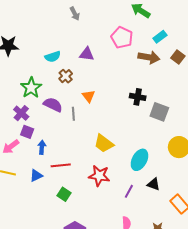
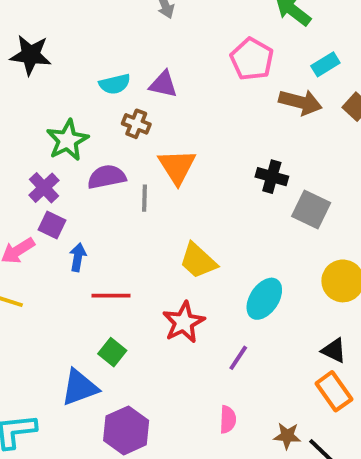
purple triangle: (87, 54) -> (163, 84), moved
brown cross: (66, 76) -> (136, 124), turned -32
orange triangle: (89, 96) -> (177, 167), size x1.5
purple semicircle: (53, 105) -> (107, 177), turned -42
blue triangle: (36, 176) -> (80, 388), moved, size x1.5
red star: (99, 176) -> (184, 322), turned 30
black triangle: (154, 184) -> (334, 350), moved

